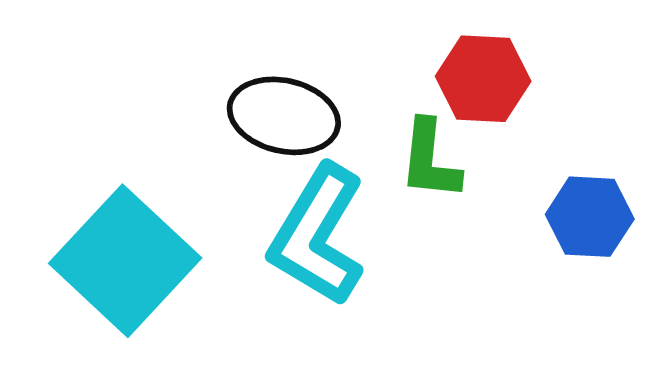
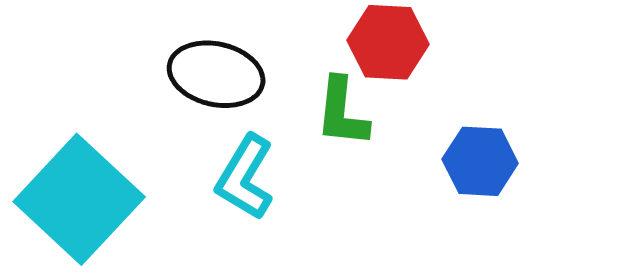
cyan L-shape: (317, 235) -> (245, 177), size x0.7

